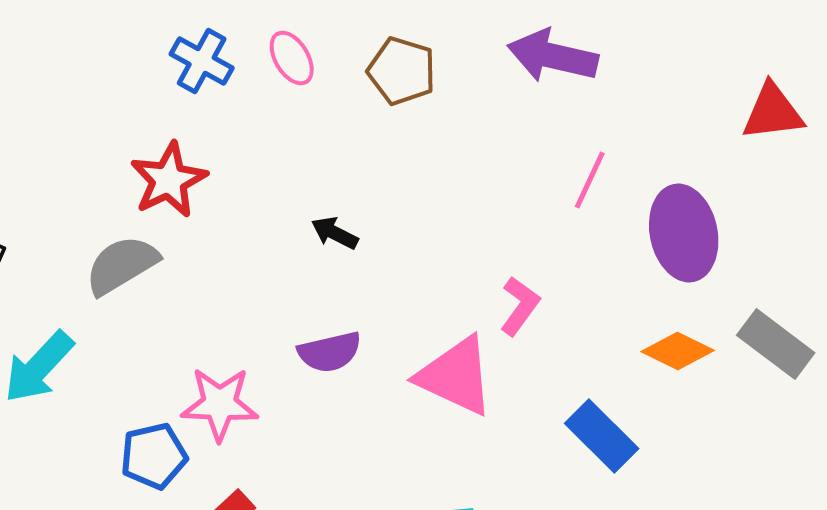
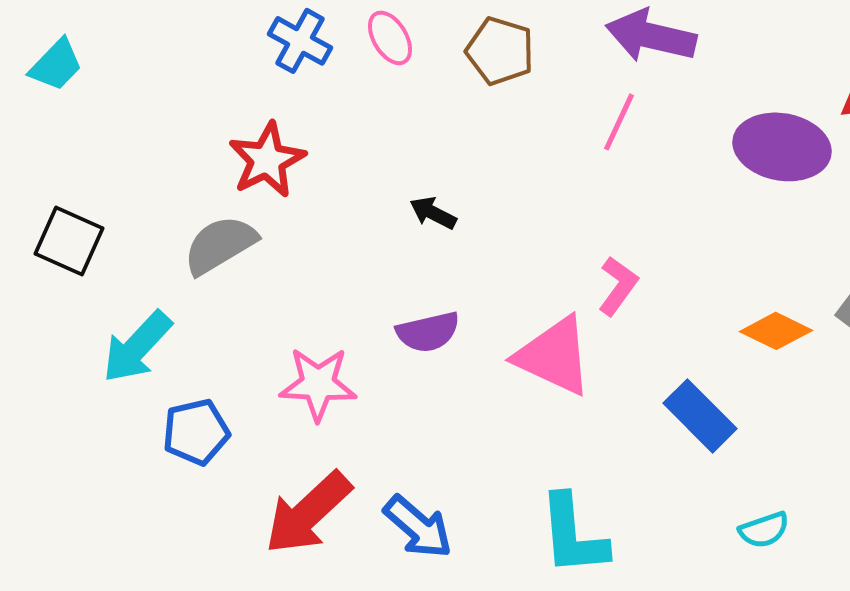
pink line: (590, 180) -> (619, 122), moved
purple ellipse: (684, 233) -> (782, 147), moved, turned -68
blue pentagon: (154, 456) -> (196, 432), moved

